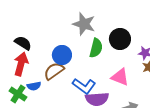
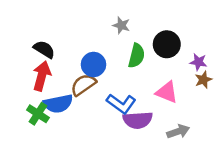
gray star: (84, 24) -> (121, 25), size x0.6
blue semicircle: (34, 86) -> (58, 104), size x1.6

